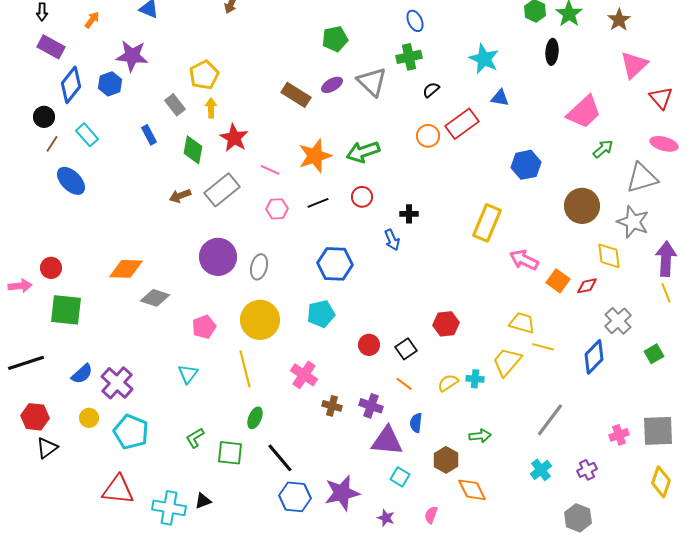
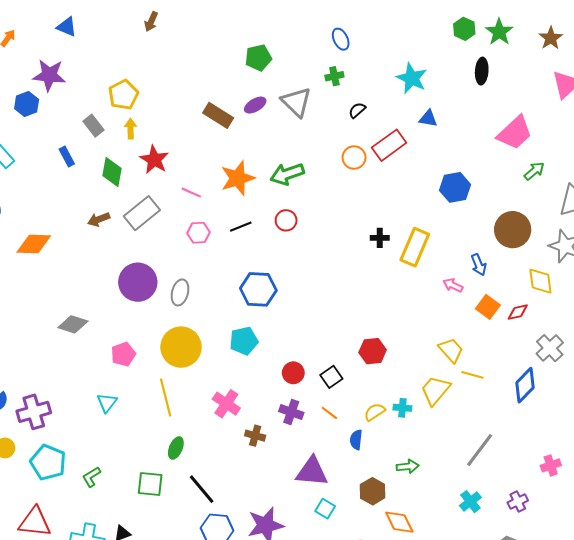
green cross: (409, 57) -> (334, 76), size x0.7
black cross: (409, 214) -> (380, 238), moved
blue arrow: (392, 240) -> (479, 265), moved
pink arrow: (524, 260) -> (453, 285), size x0.7
orange diamond: (126, 269) -> (34, 244), moved
yellow trapezoid: (522, 323) -> (451, 350), turned 32
purple cross: (117, 383) -> (34, 412), turned 32
purple cross: (371, 406) -> (291, 412), moved
blue semicircle: (416, 423) -> (356, 440), moved
green L-shape: (195, 438) -> (91, 477), moved

